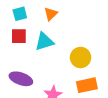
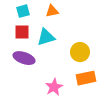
orange triangle: (51, 14) -> (52, 11), turned 32
purple ellipse: (21, 79) -> (24, 58), moved

